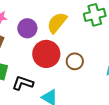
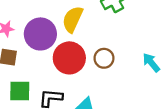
purple circle: (27, 28) -> (40, 34), size x1.4

